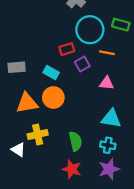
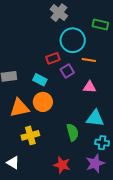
green rectangle: (121, 25) -> (100, 24), moved
green semicircle: (75, 141) -> (73, 132), moved
cyan cross: (108, 145) -> (102, 143), moved
white triangle: (18, 150) -> (13, 163), moved

